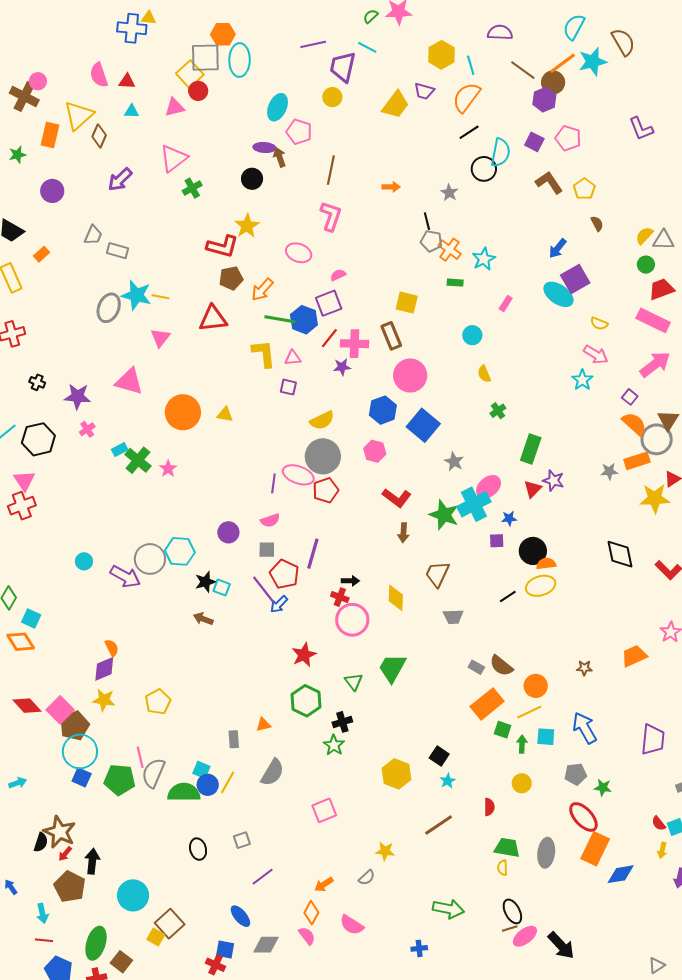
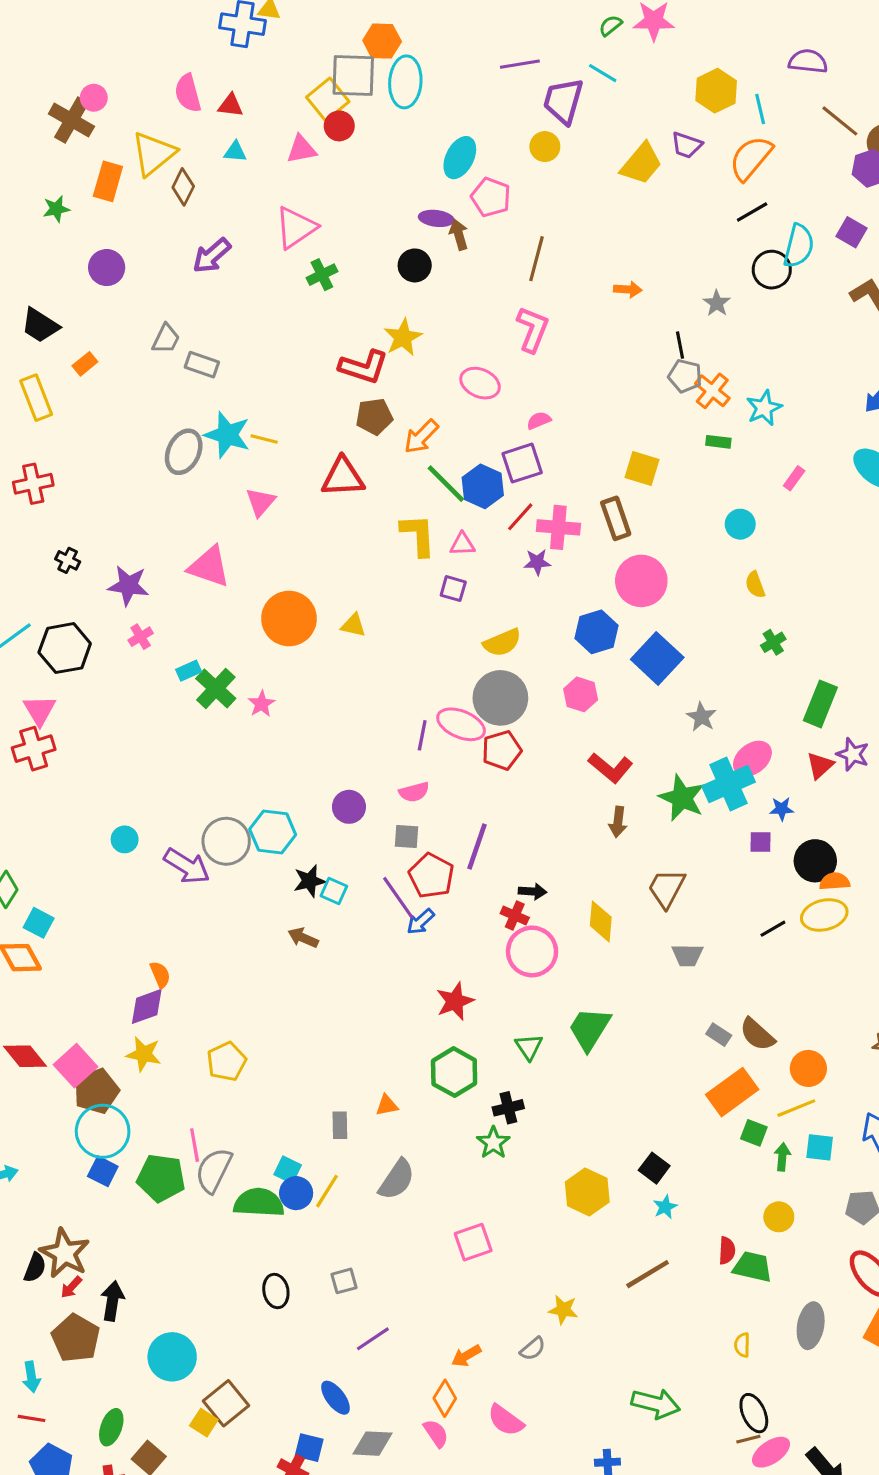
green line: (280, 319) -> (446, 484), turned 32
green trapezoid: (507, 848) -> (753, 1267), moved
green ellipse: (96, 943) -> (111, 1427), size x0.7

